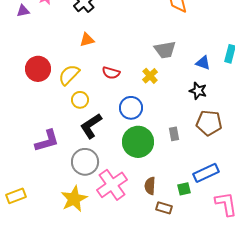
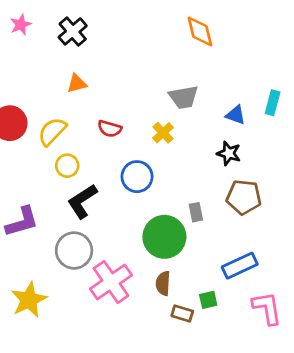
green circle: (138, 142) -> (164, 237), moved
green square: (184, 189) -> (208, 300), moved
yellow star: (74, 199) -> (29, 300), moved

